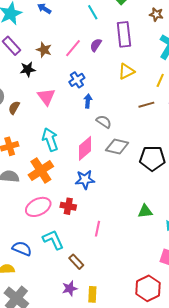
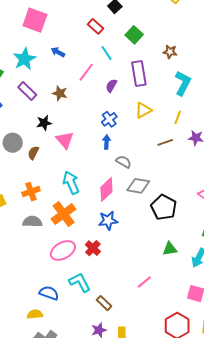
pink line: (73, 48) -> (86, 72), moved
black star: (28, 69) -> (44, 123), moved
blue cross: (77, 80) -> (109, 119), moved
black pentagon: (152, 158) -> (164, 207), moved, turned 30
red cross: (68, 206) -> (93, 248), turned 35
pink line: (97, 229) -> (144, 282), moved, turned 42

